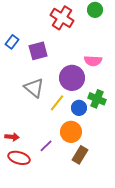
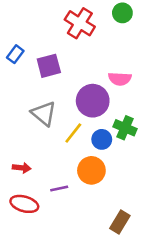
red arrow: (12, 137) -> (22, 168), moved
purple line: (46, 146) -> (59, 188), turned 32
brown rectangle: (80, 155) -> (120, 222), moved

